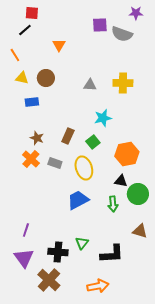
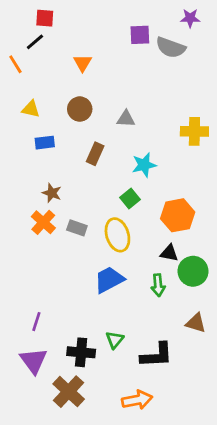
orange line: (15, 55) -> (15, 64), moved
brown circle: (46, 78) -> (80, 109), moved
yellow cross: (123, 83) -> (194, 131), moved
brown rectangle: (68, 136) -> (95, 154), moved

